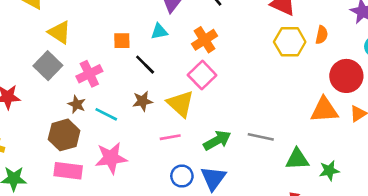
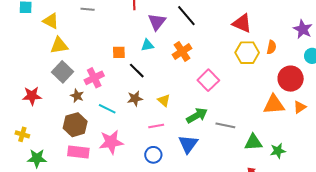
yellow triangle: (59, 32) -> (59, 46), moved, turned -42
pink square: (202, 75) -> (208, 80), moved
brown star: (77, 104) -> (77, 96), moved
yellow triangle: (180, 104) -> (164, 100), size x0.6
green arrow: (217, 140) -> (197, 116), moved
blue circle: (182, 176) -> (153, 155), moved
blue triangle: (213, 178) -> (188, 144), moved

